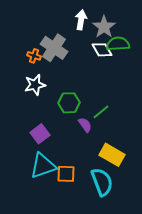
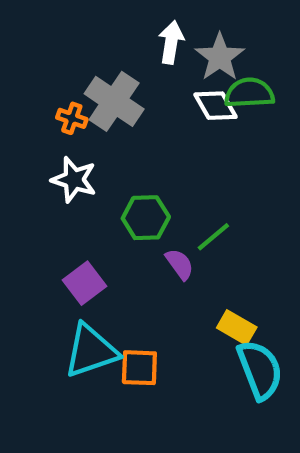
white star: (35, 85) -> (74, 180), turned 30
yellow rectangle: (112, 155) -> (237, 328), size x0.7
cyan semicircle: (102, 182) -> (260, 370), moved

